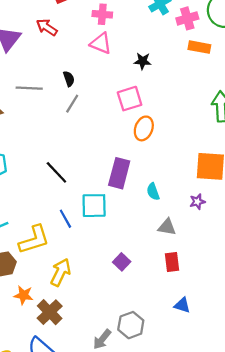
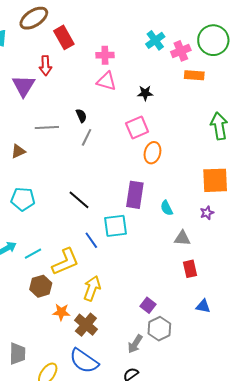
red arrow: (47, 27) -> (45, 66), moved, turned -120
purple square: (122, 262) -> (148, 305), moved

